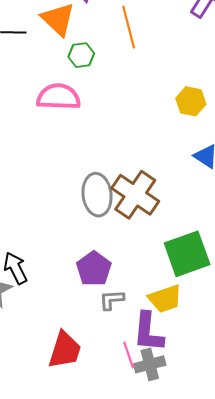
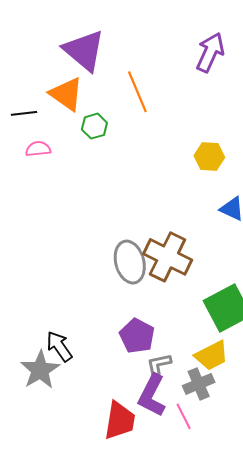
pink semicircle: (59, 97) -> (38, 149), moved, size x0.6
purple L-shape: (148, 332) -> (152, 395), moved, turned 30
gray cross: (150, 364) -> (199, 384), moved

